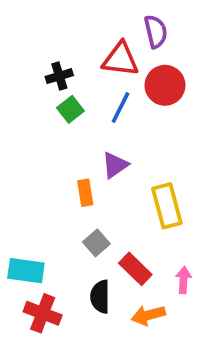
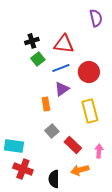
purple semicircle: (156, 32) -> (96, 18), moved
red triangle: (120, 59) -> (64, 44), moved
red circle: (165, 85) -> (89, 72), moved
blue line: (120, 108) -> (61, 68), moved, turned 42
black semicircle: (100, 297) -> (54, 179), moved

